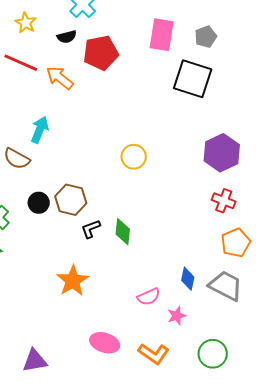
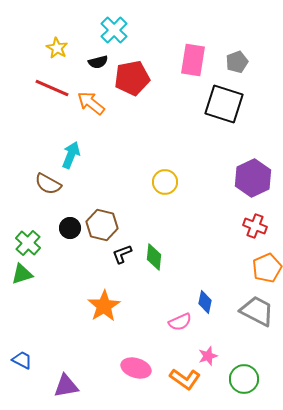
blue diamond: (188, 279) -> (205, 302), moved
pink star: (177, 316) -> (208, 356), moved

